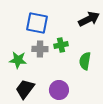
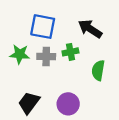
black arrow: (89, 19) -> (90, 29), moved, turned -120
green star: (18, 60) -> (20, 54), moved

